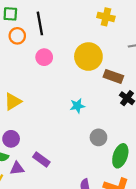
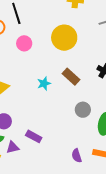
brown rectangle: (113, 76) -> (71, 77), moved, turned 30
cyan star: (77, 106) -> (44, 83), moved

